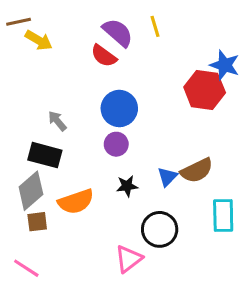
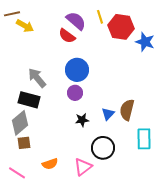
red hexagon: (205, 90) -> (121, 27), moved
gray arrow: (57, 121) -> (37, 78), size x1.5
brown semicircle: (197, 171) -> (127, 110), turned 130
orange semicircle: (76, 202) -> (50, 164), moved, size x0.7

